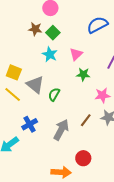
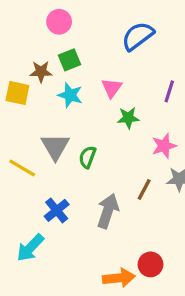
brown star: (35, 29) -> (41, 72), moved
green square: (53, 33) -> (69, 60), turned 32
yellow square: (14, 72) -> (17, 93), moved
gray triangle: (35, 85) -> (55, 147), turned 30
red circle: (83, 158) -> (150, 264), moved

